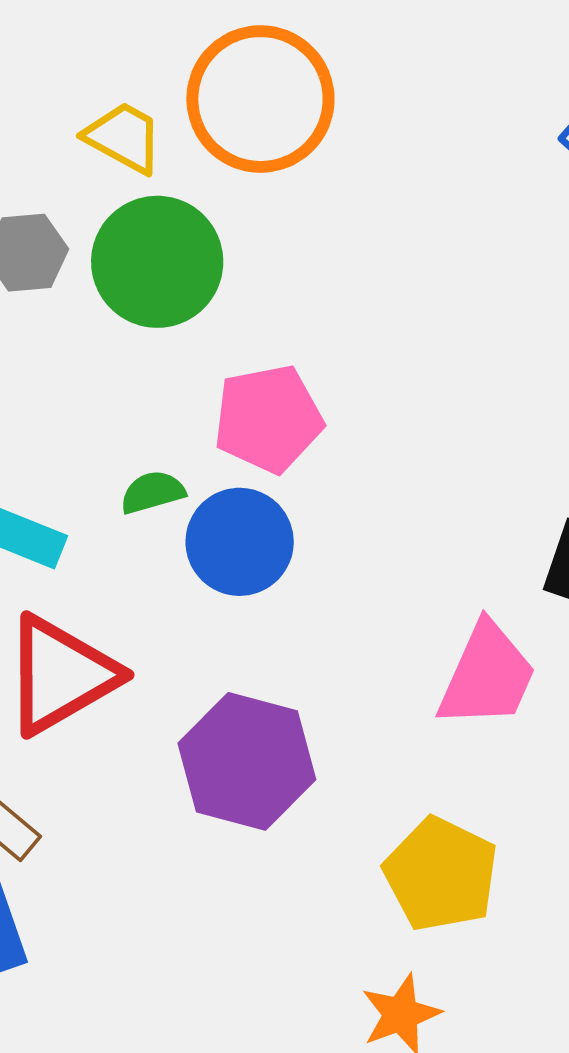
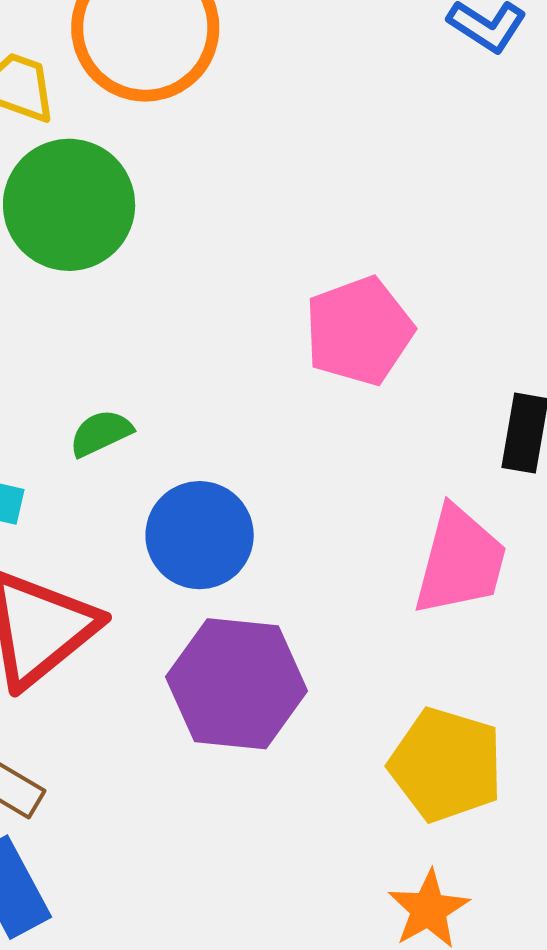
pink pentagon: (268, 419) -> (359, 331), moved
blue circle: (240, 542) -> (200, 535), moved

